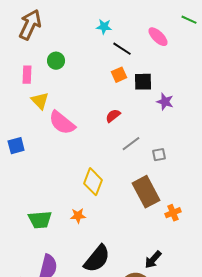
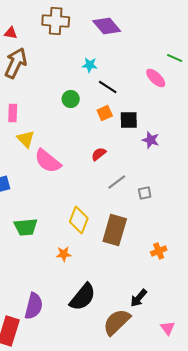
pink ellipse: (158, 37) -> (156, 78), moved
green circle: (56, 61) -> (71, 99), moved
brown rectangle: (146, 192) -> (115, 230), moved, turned 44
green trapezoid: (40, 220) -> (26, 227), moved

